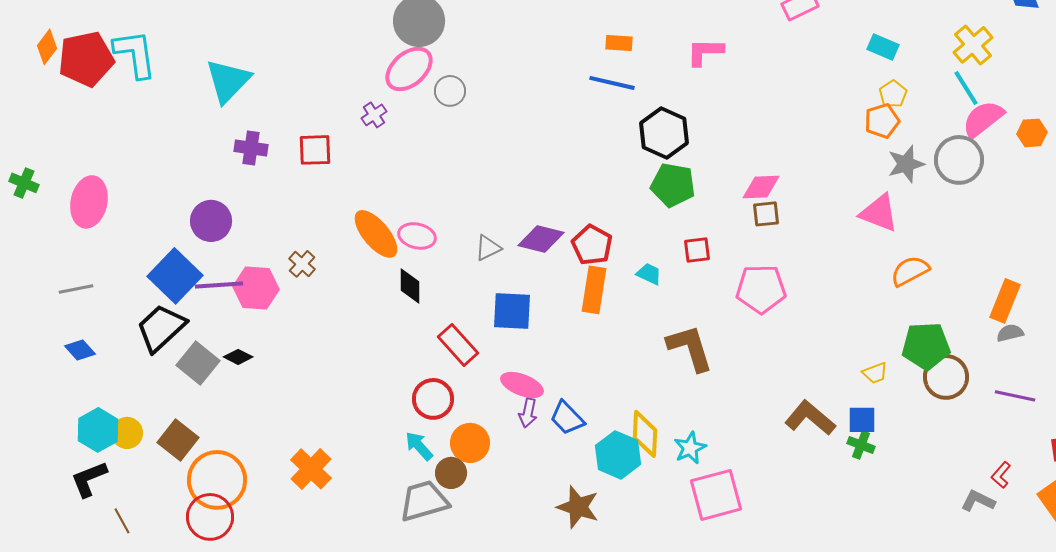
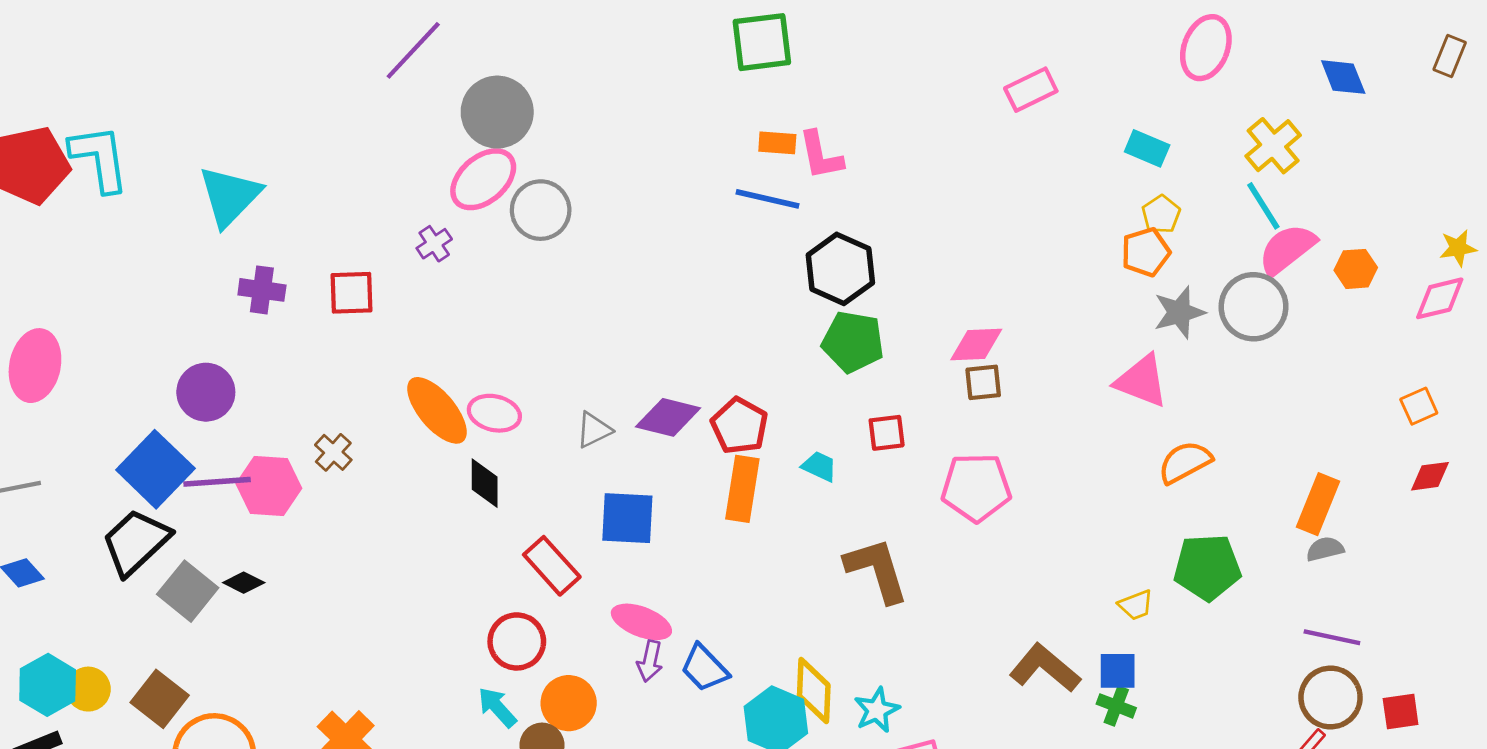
pink L-shape: (705, 52) -> (821, 155), moved, turned -102
gray circle: (450, 91) -> (541, 210), size x1.4
brown circle: (946, 377) -> (1331, 697), moved

